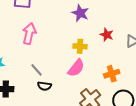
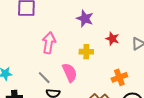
pink arrow: (29, 34) -> (49, 43), moved
pink semicircle: (76, 68) -> (70, 73), moved, turned -60

